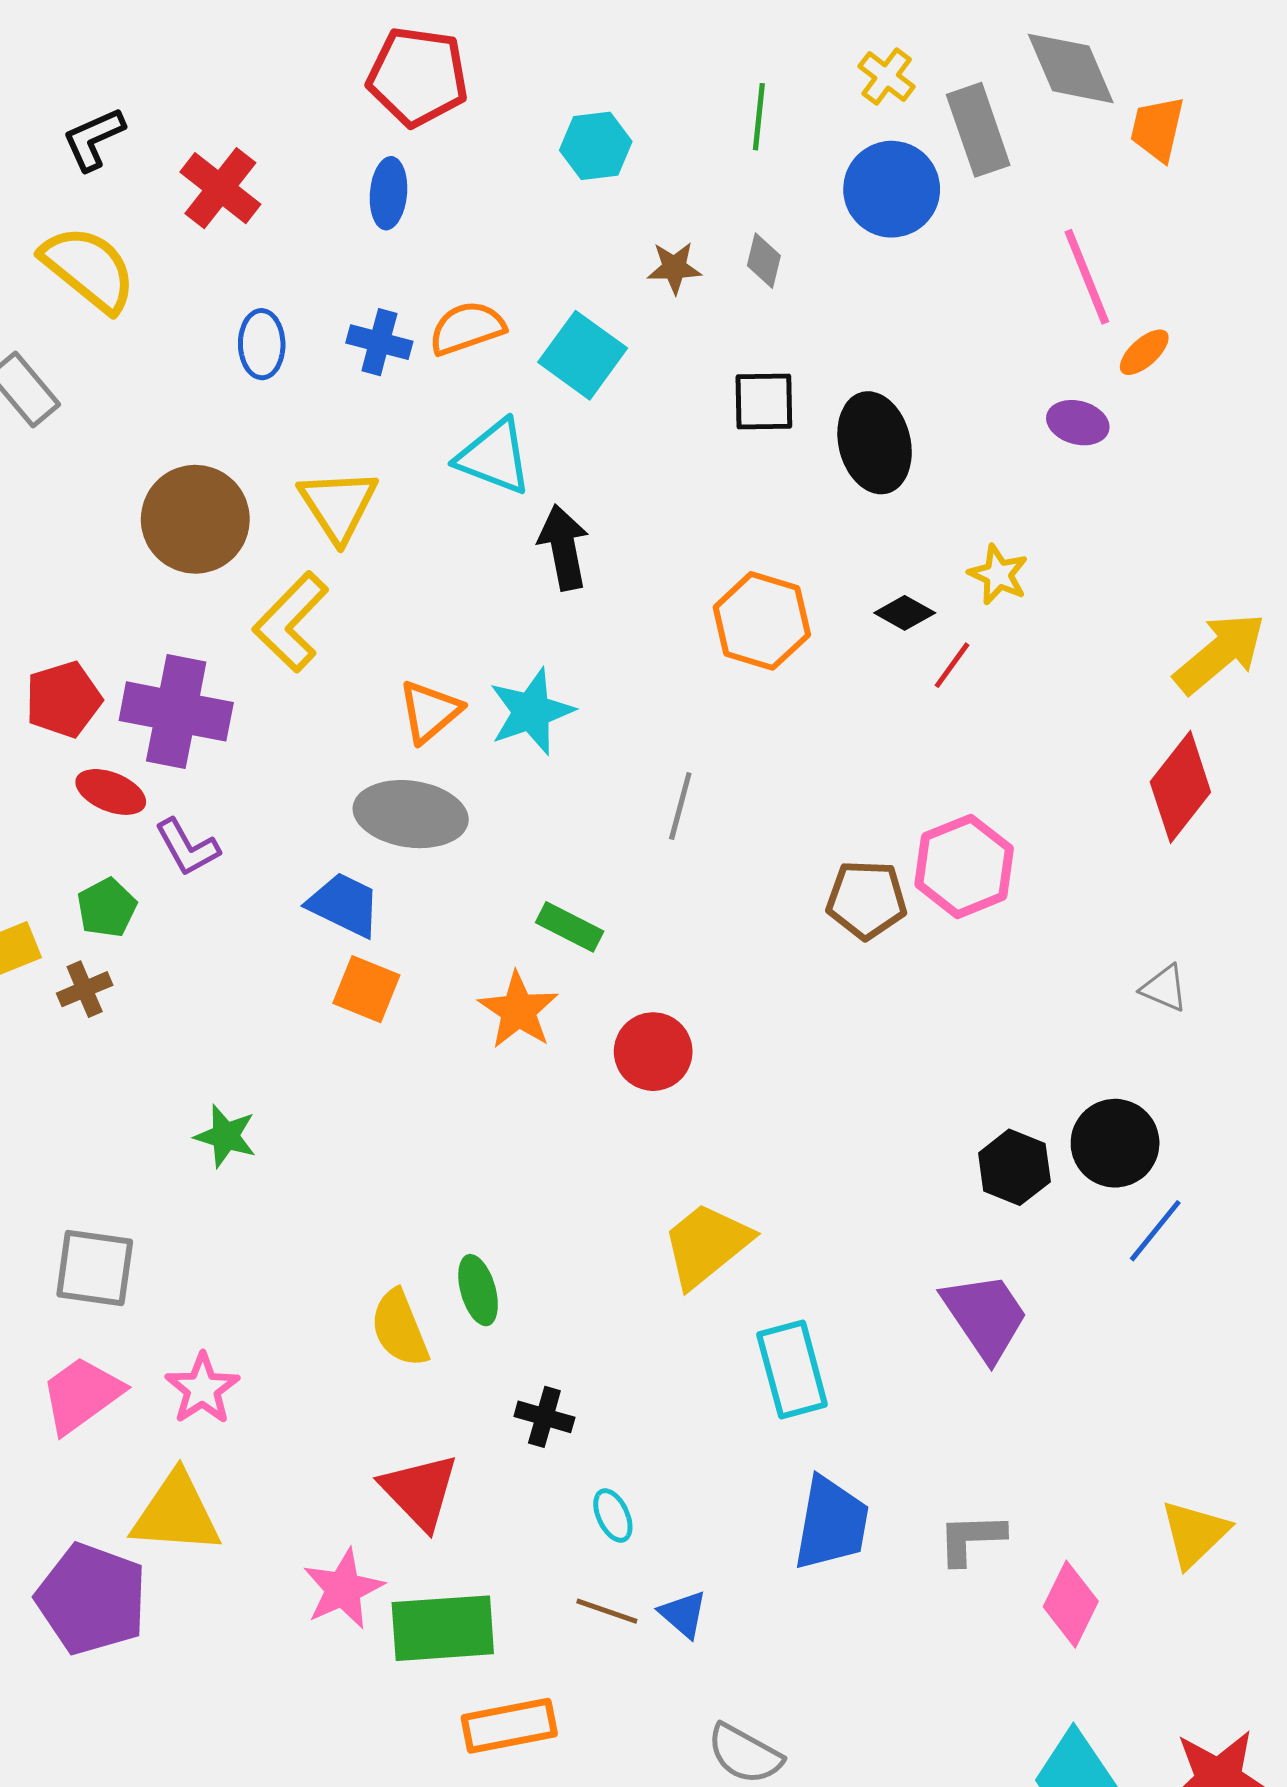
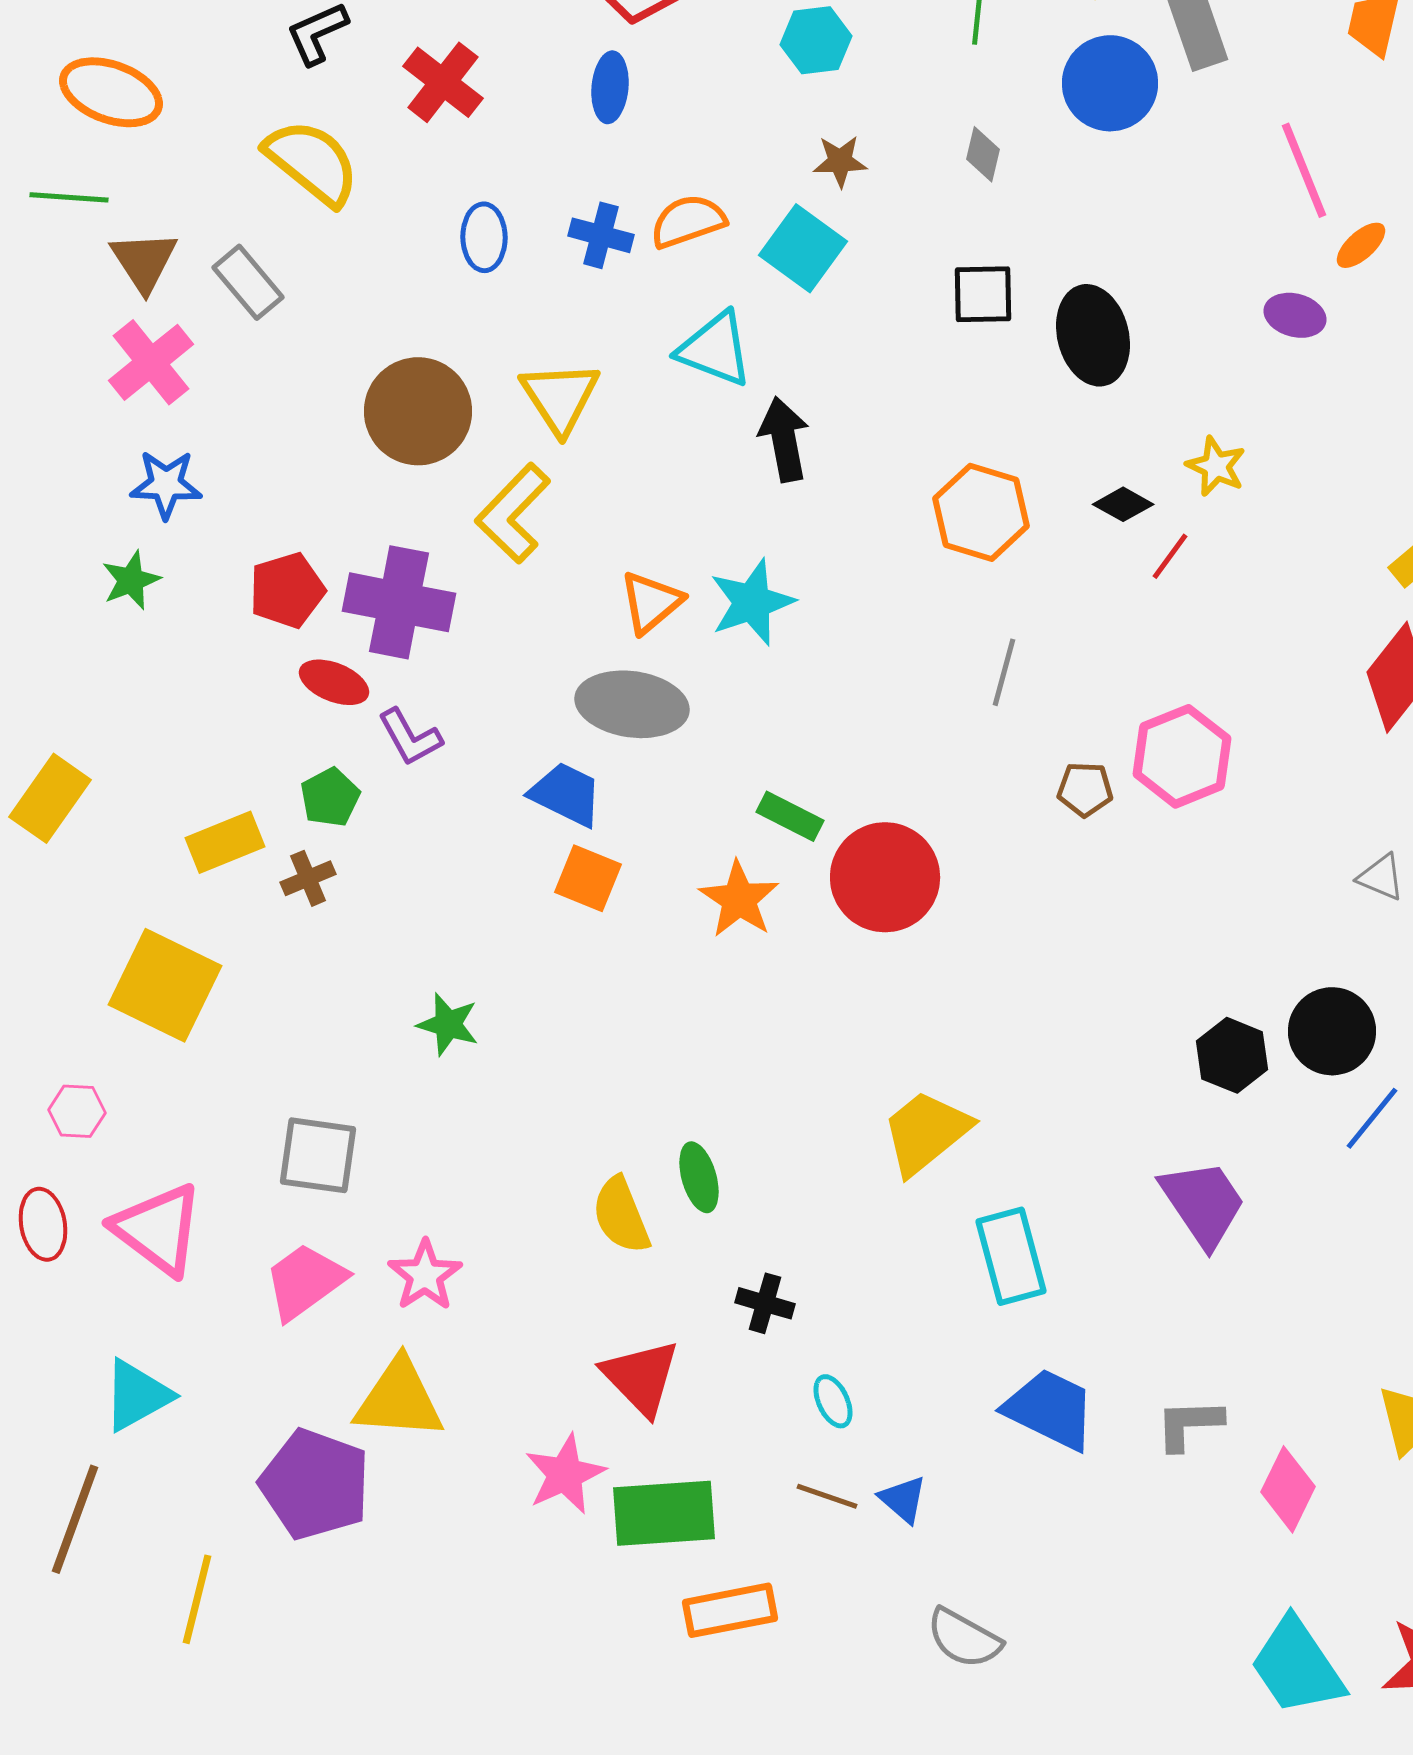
brown star: (674, 268) -> (840, 161), moved
gray line: (680, 806) -> (1004, 672), moved
brown pentagon: (866, 900) -> (1085, 789), size x0.7
red circle: (653, 1052) -> (885, 877), moved, size x1.4
blue trapezoid: (831, 1524) -> (1050, 1409), turned -74

